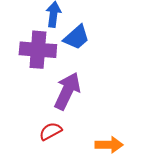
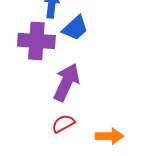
red semicircle: (51, 131) -> (63, 124), moved

